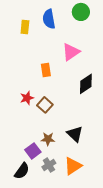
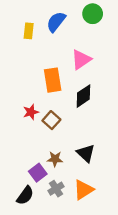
blue semicircle: (49, 19) -> (56, 22), turned 48
orange rectangle: (46, 70) -> (53, 80), size x1.5
black diamond: (86, 84) -> (83, 96), moved

